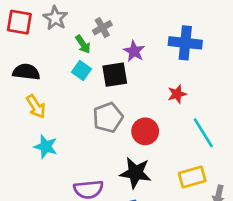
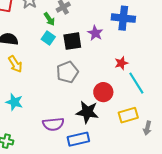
purple star: (134, 51) -> (95, 33), moved
red star: (177, 94) -> (121, 63), moved
red circle: (145, 131) -> (103, 92), moved
cyan star: (46, 147) -> (14, 102), moved

